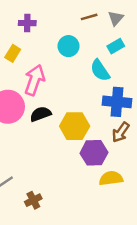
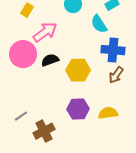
pink arrow: (35, 80) -> (45, 32), turned 35
purple hexagon: (94, 153) -> (78, 109), moved
brown cross: (33, 200) -> (44, 131), size x1.5

